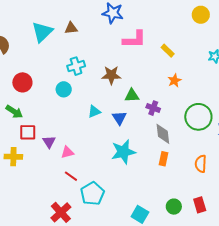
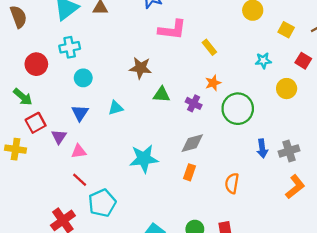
cyan cross: (76, 66) -> (70, 47), moved
purple cross: (153, 108) -> (194, 103), moved
green circle: (198, 117) -> (238, 109), moved
blue triangle: (119, 118) -> (80, 113), moved
red square: (28, 132) -> (36, 123), turned -36
gray diamond: (163, 134) -> (192, 143), turned 75

